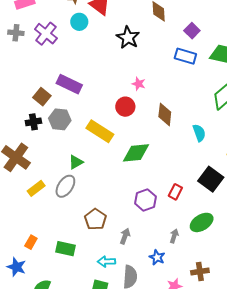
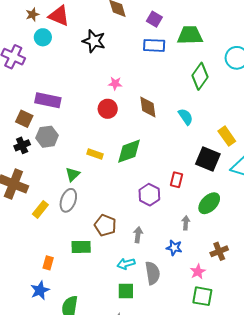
yellow rectangle: (100, 131) -> (95, 154), moved, size x0.6
green rectangle: (65, 249) -> (81, 247), moved
blue star: (16, 267) -> (40, 290), turned -30

